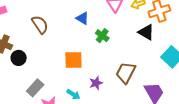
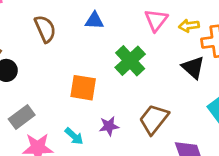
blue triangle: (82, 18) -> (94, 21), moved, turned -40
green cross: (102, 36) -> (130, 61), size x1.5

